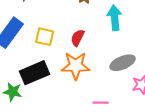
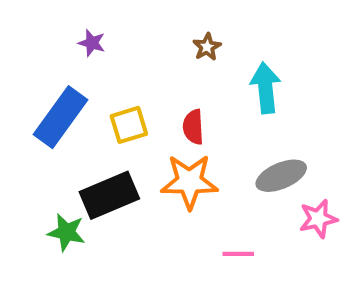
yellow square: (45, 37) -> (129, 125), turned -30
red semicircle: (78, 38) -> (193, 127), turned -30

